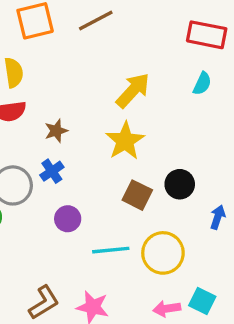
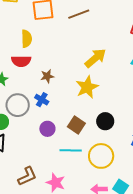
blue cross: (52, 171) -> (42, 100), turned -32
black circle: (180, 184) -> (105, 121), moved
brown square: (137, 195) -> (76, 125), moved

